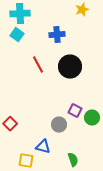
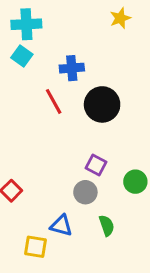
blue cross: (57, 35) -> (72, 68), moved
purple square: (75, 111) -> (96, 165), moved
green semicircle: (73, 160) -> (107, 226), moved

